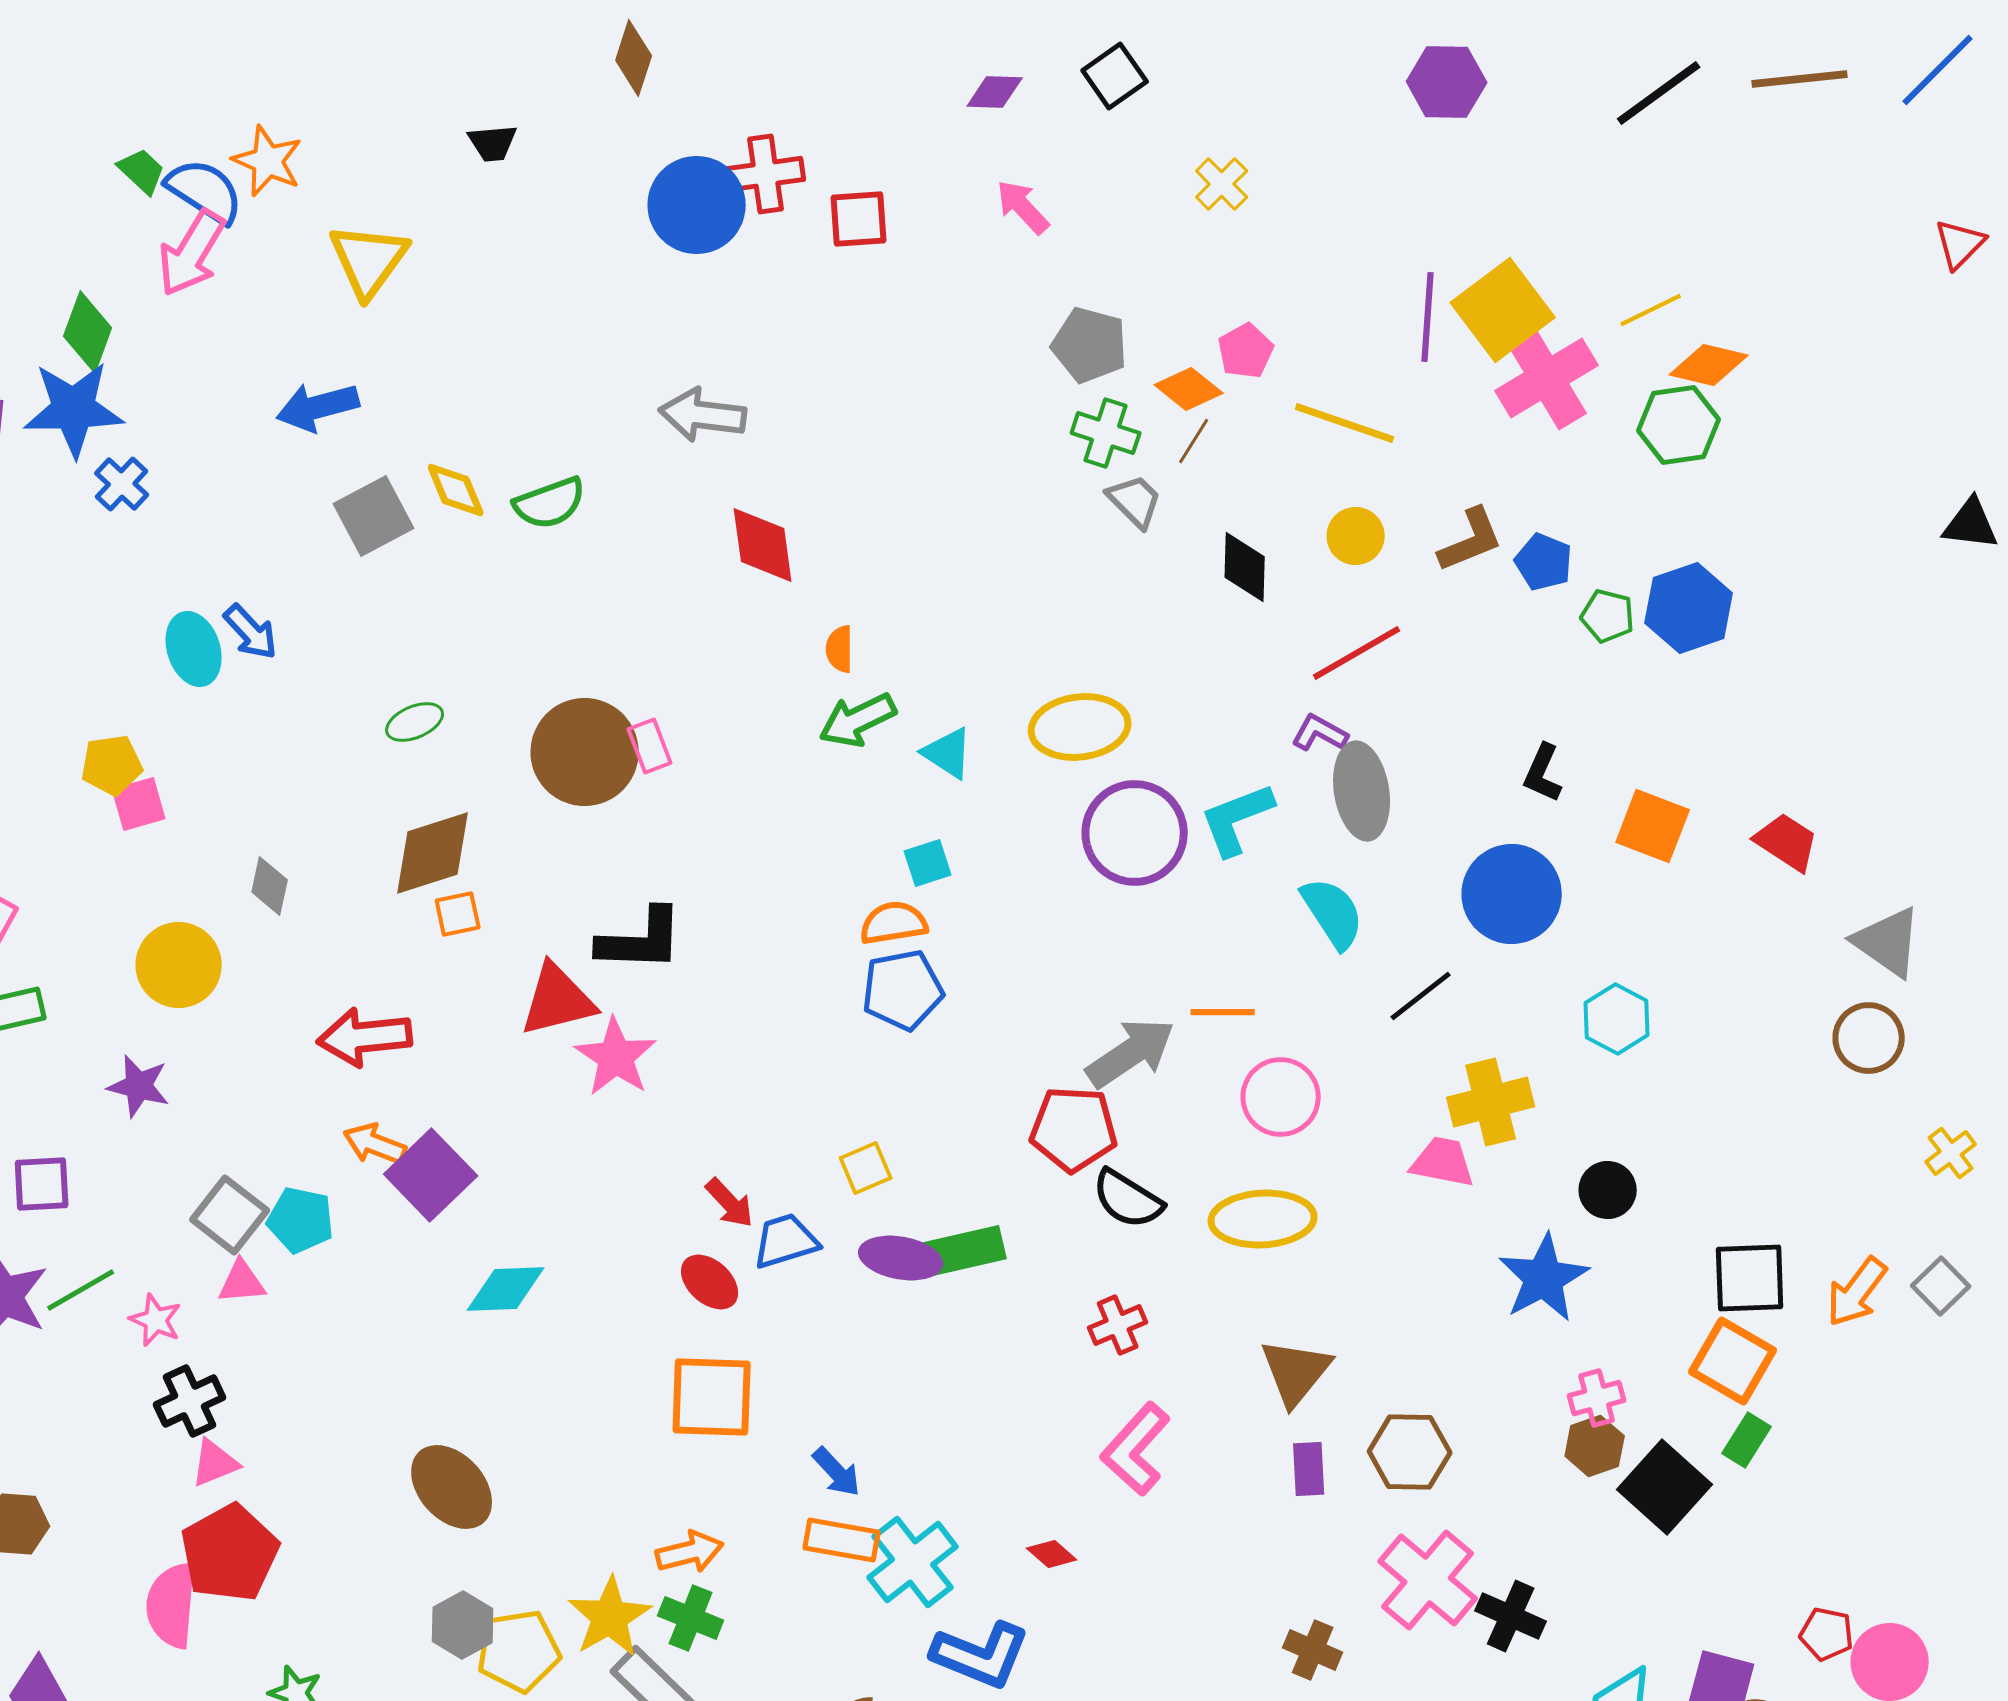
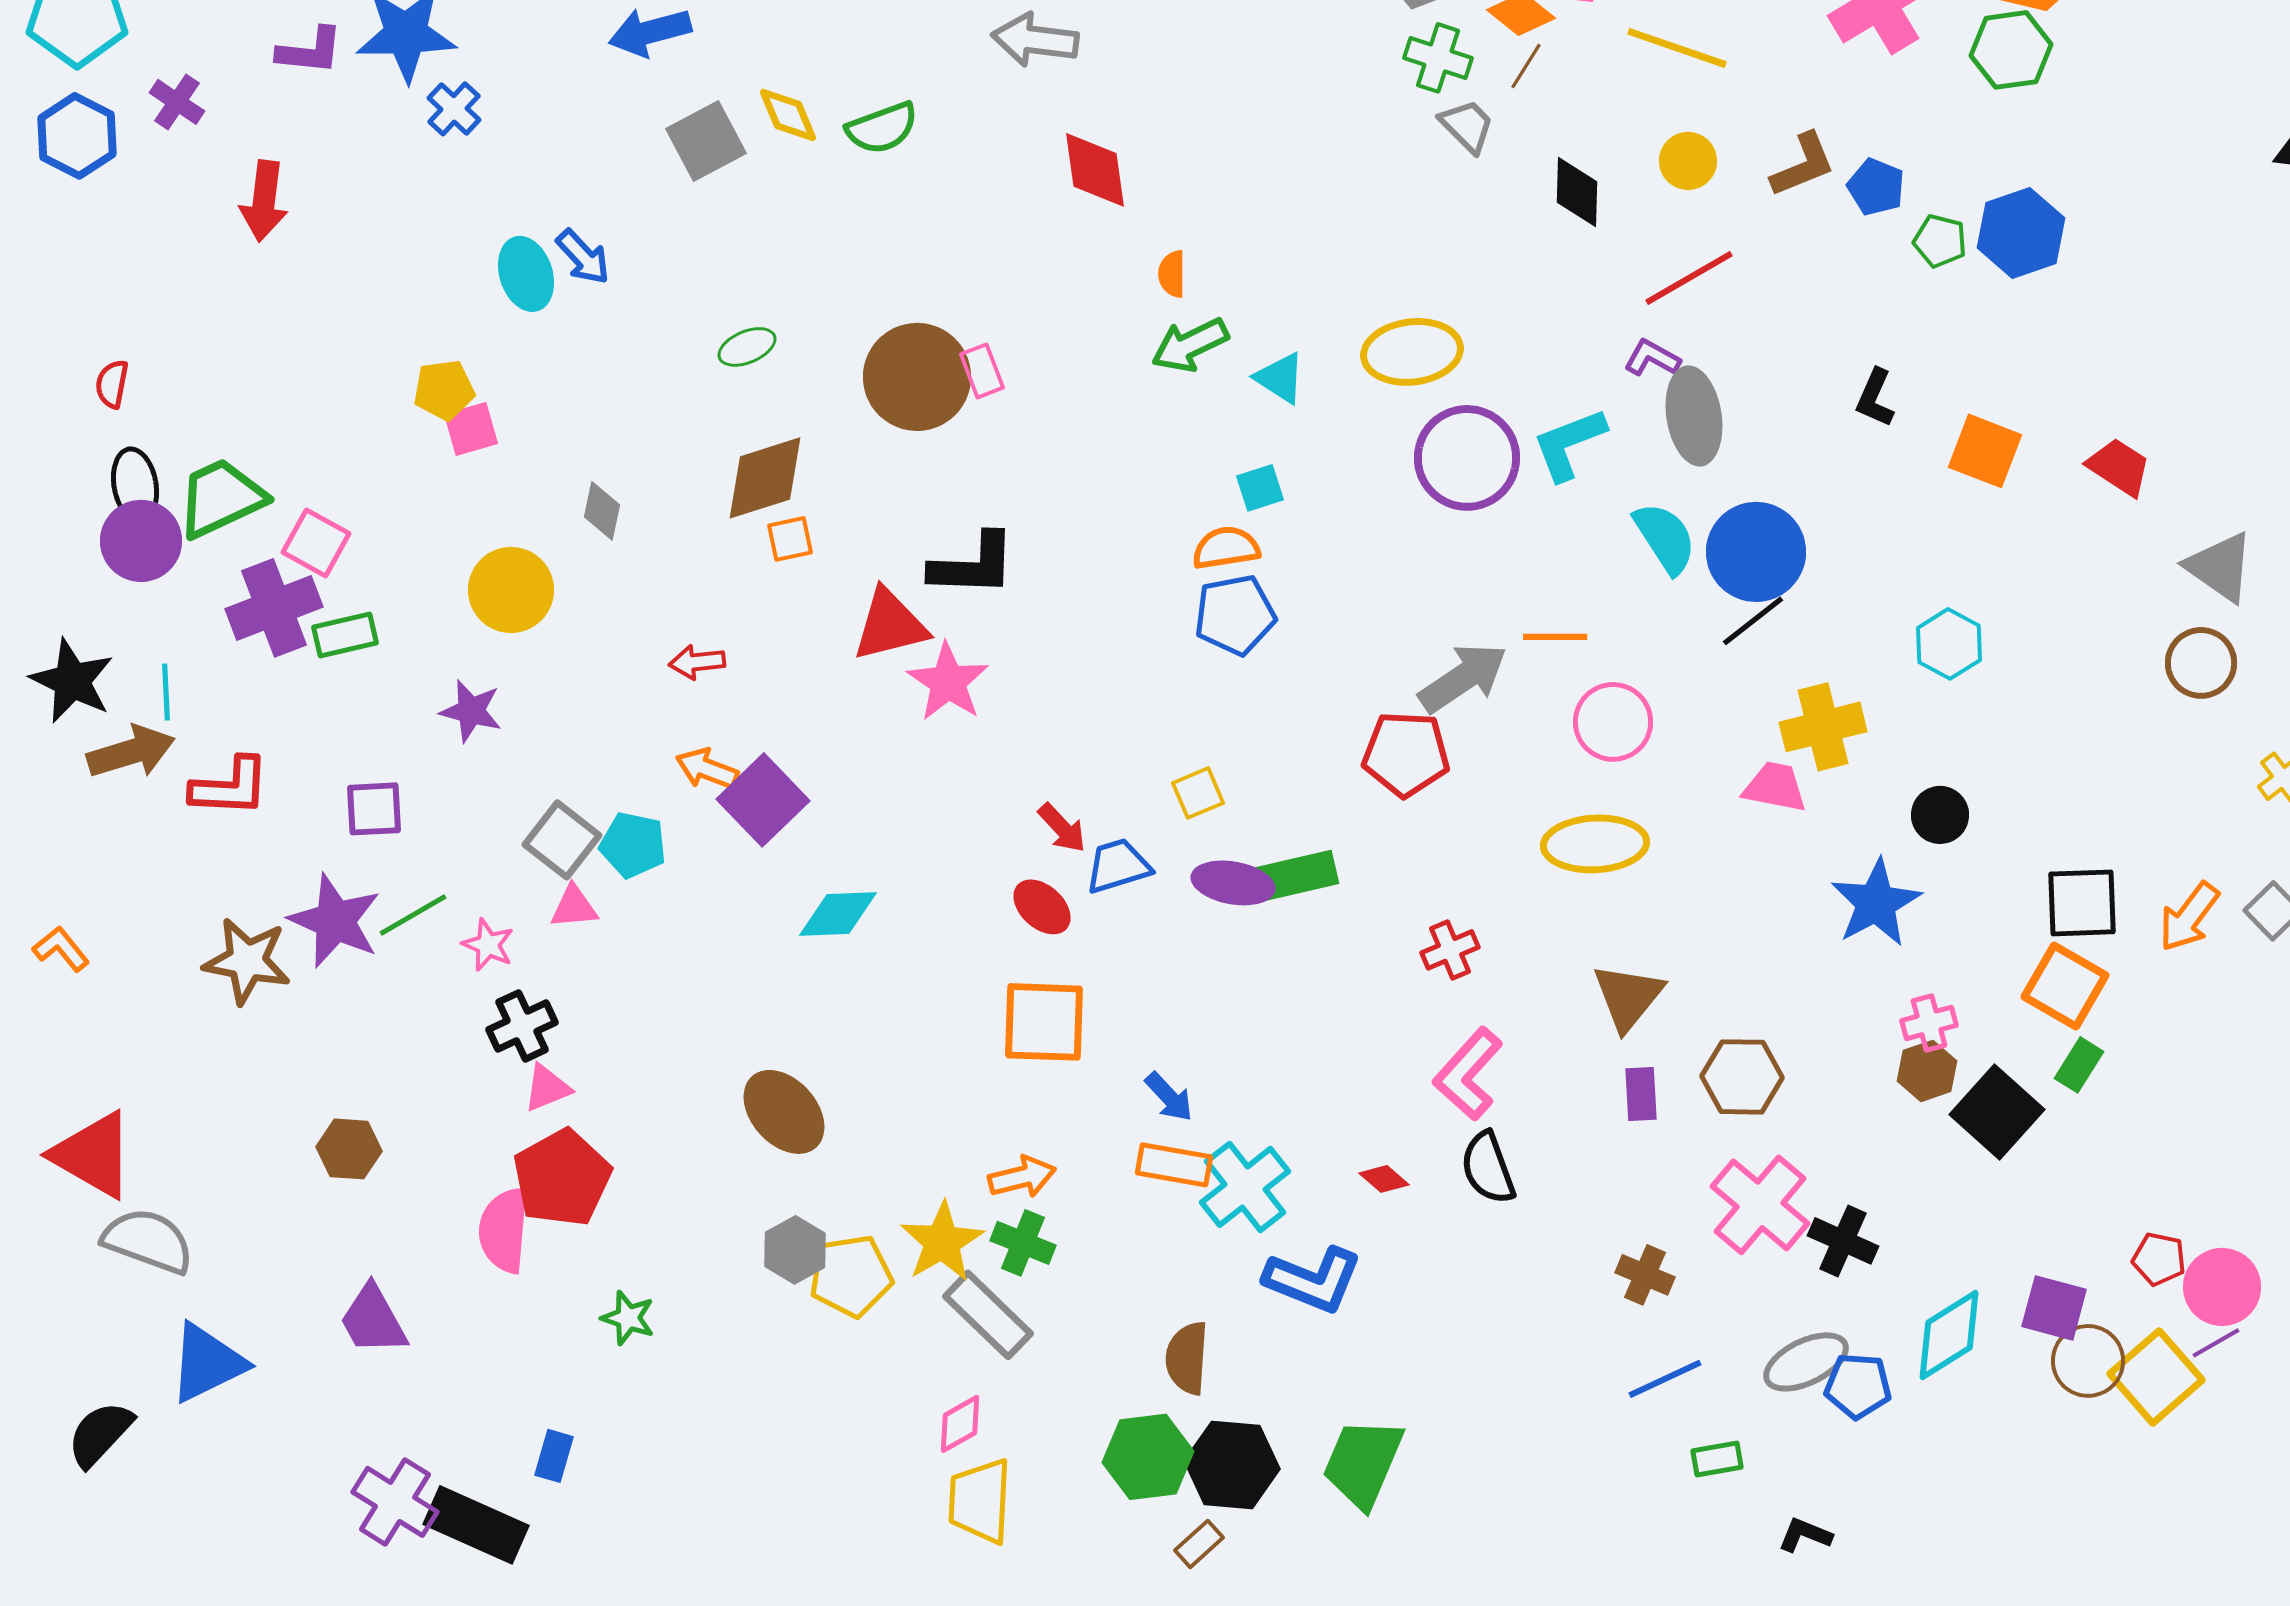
blue circle: (1512, 894) -> (1756, 552), moved
red arrow: (365, 1037) -> (697, 662), size x0.6
black semicircle: (1128, 1199) -> (1488, 1168), moved, turned 38

